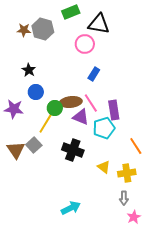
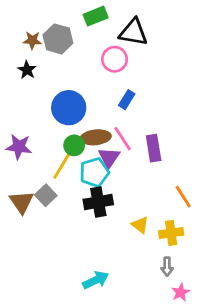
black star: (29, 70) -> (27, 70), moved
blue circle: (36, 92) -> (69, 108), moved, size x1.6
purple triangle: (81, 117) -> (109, 158), turned 42
cyan pentagon: (104, 128) -> (94, 172), moved
black cross: (73, 150) -> (98, 202), turned -30

